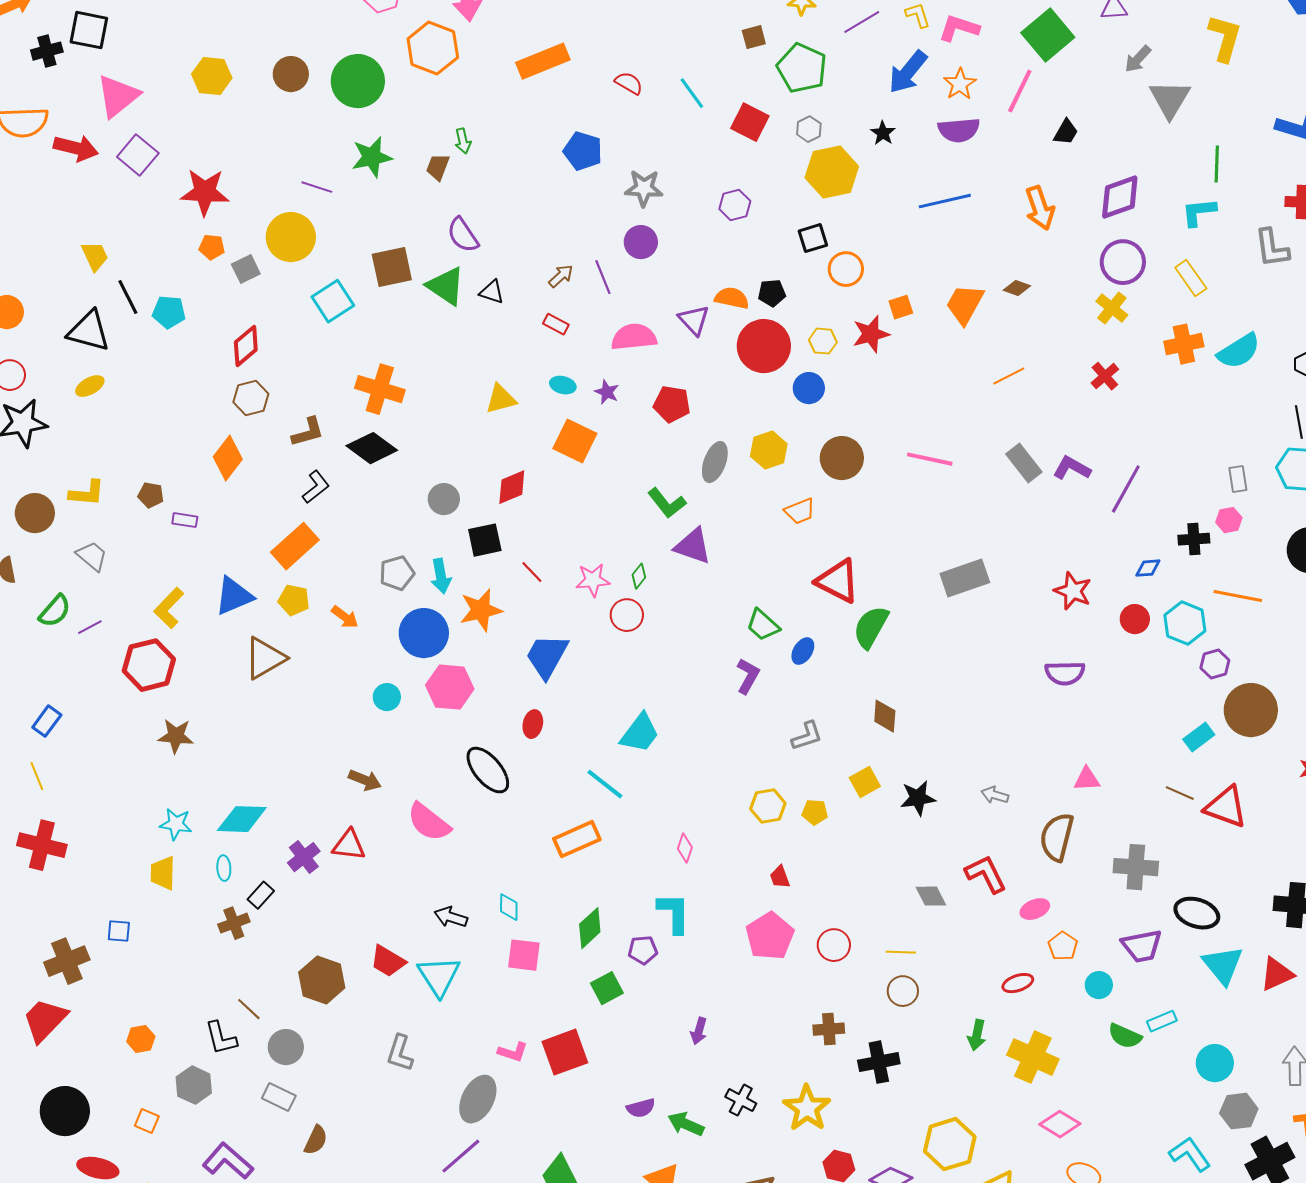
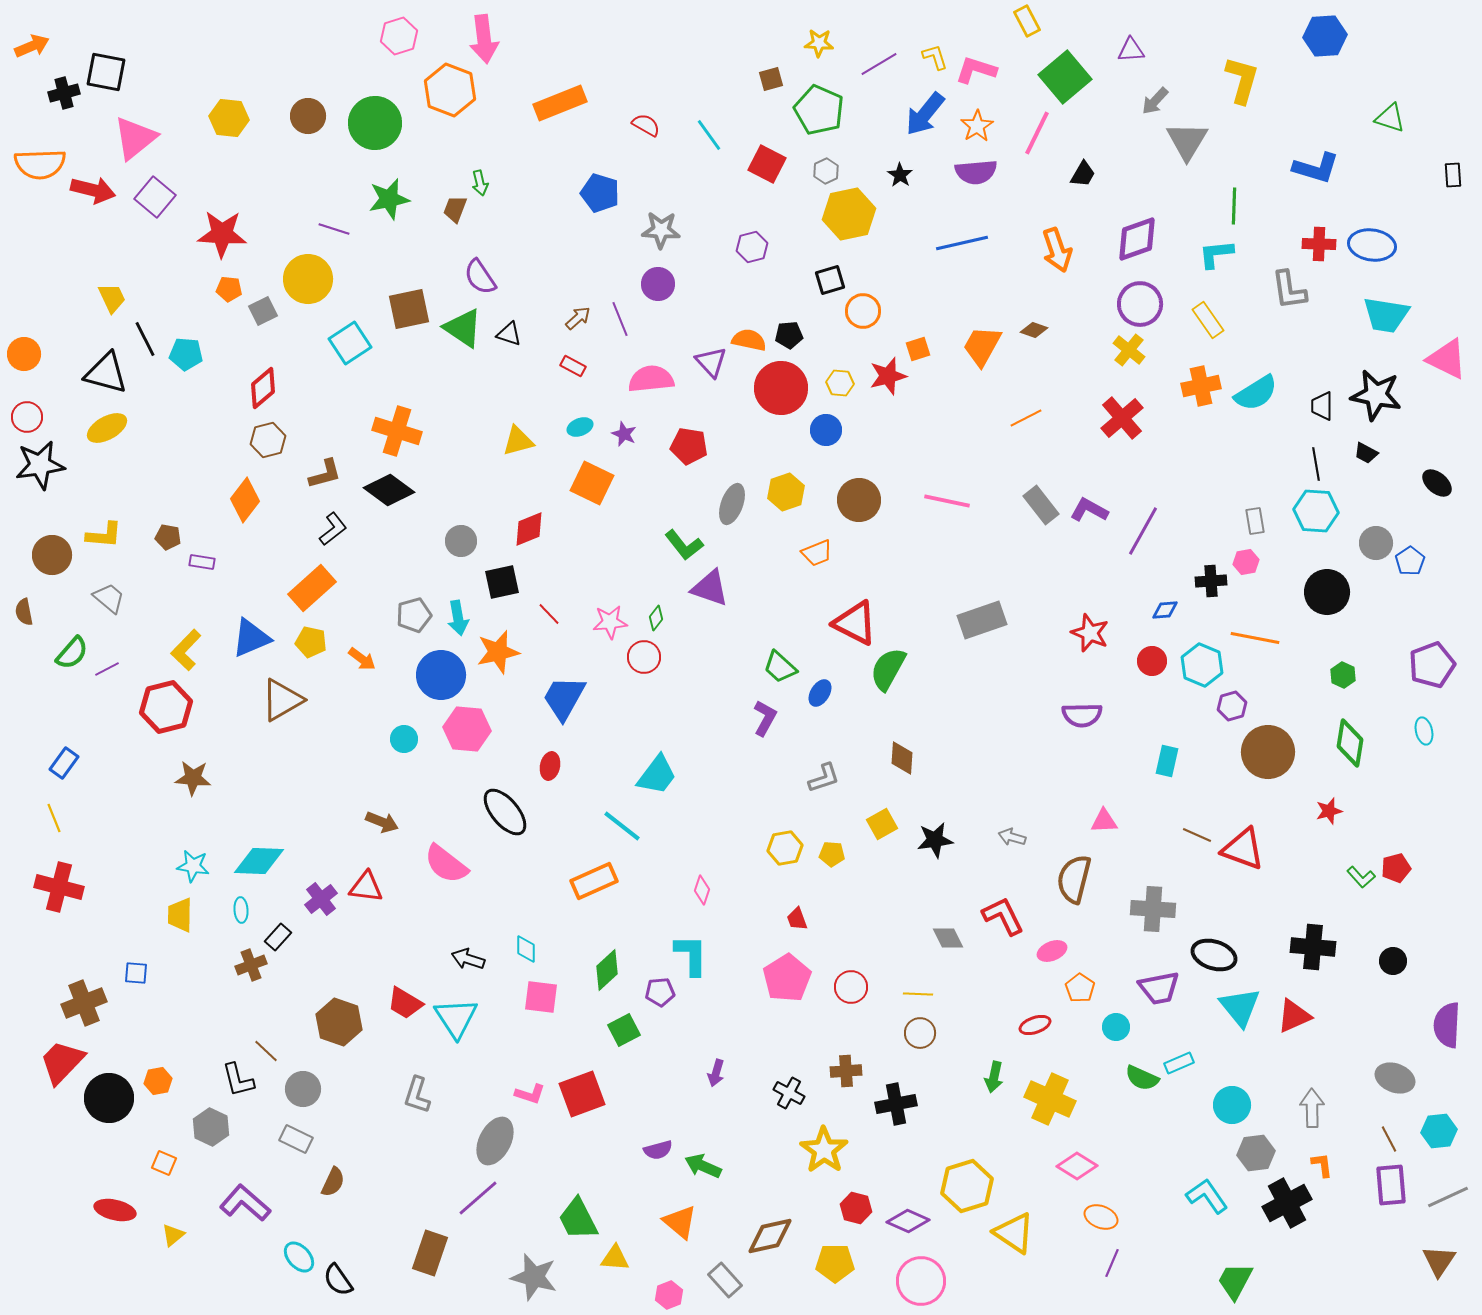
red cross: (1105, 376) -> (1122, 418), size x1.5
cyan ellipse: (563, 385) -> (580, 427), turned -35
yellow ellipse: (90, 386) -> (107, 428), size x1.4
cyan rectangle: (1199, 737) -> (1167, 761), moved, turned -40
black cross: (741, 1100) -> (789, 1093), moved
black circle: (65, 1111) -> (109, 1098), moved

